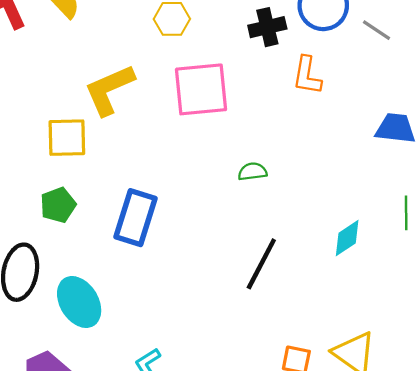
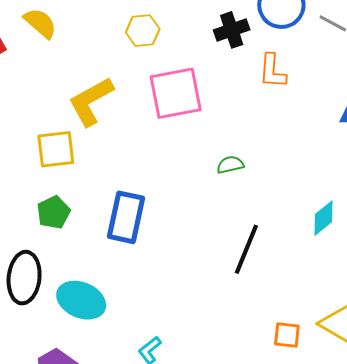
cyan ellipse: (79, 302) -> (81, 300), turned -30

